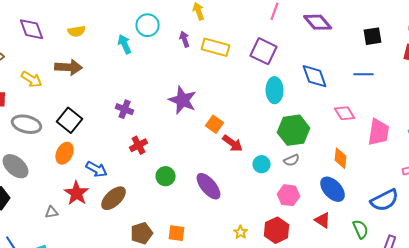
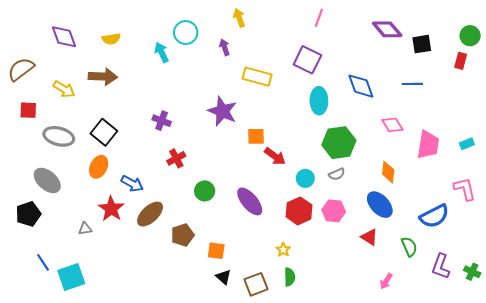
purple diamond: (318, 22) -> (387, 29), moved
yellow rectangle: (216, 47) -> (257, 77), moved
orange square: (215, 124) -> (256, 136), turned -36
red hexagon: (277, 230) -> (299, 211), moved
brown pentagon: (142, 233) -> (183, 235), moved

